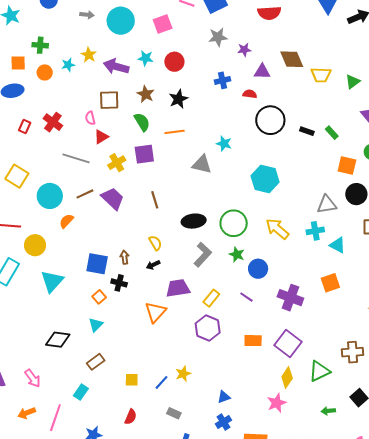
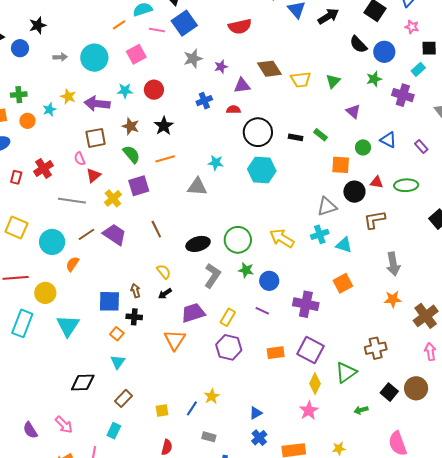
red cross: (53, 122) -> (43, 168), turned 30
cyan hexagon: (265, 179) -> (262, 170), moved

